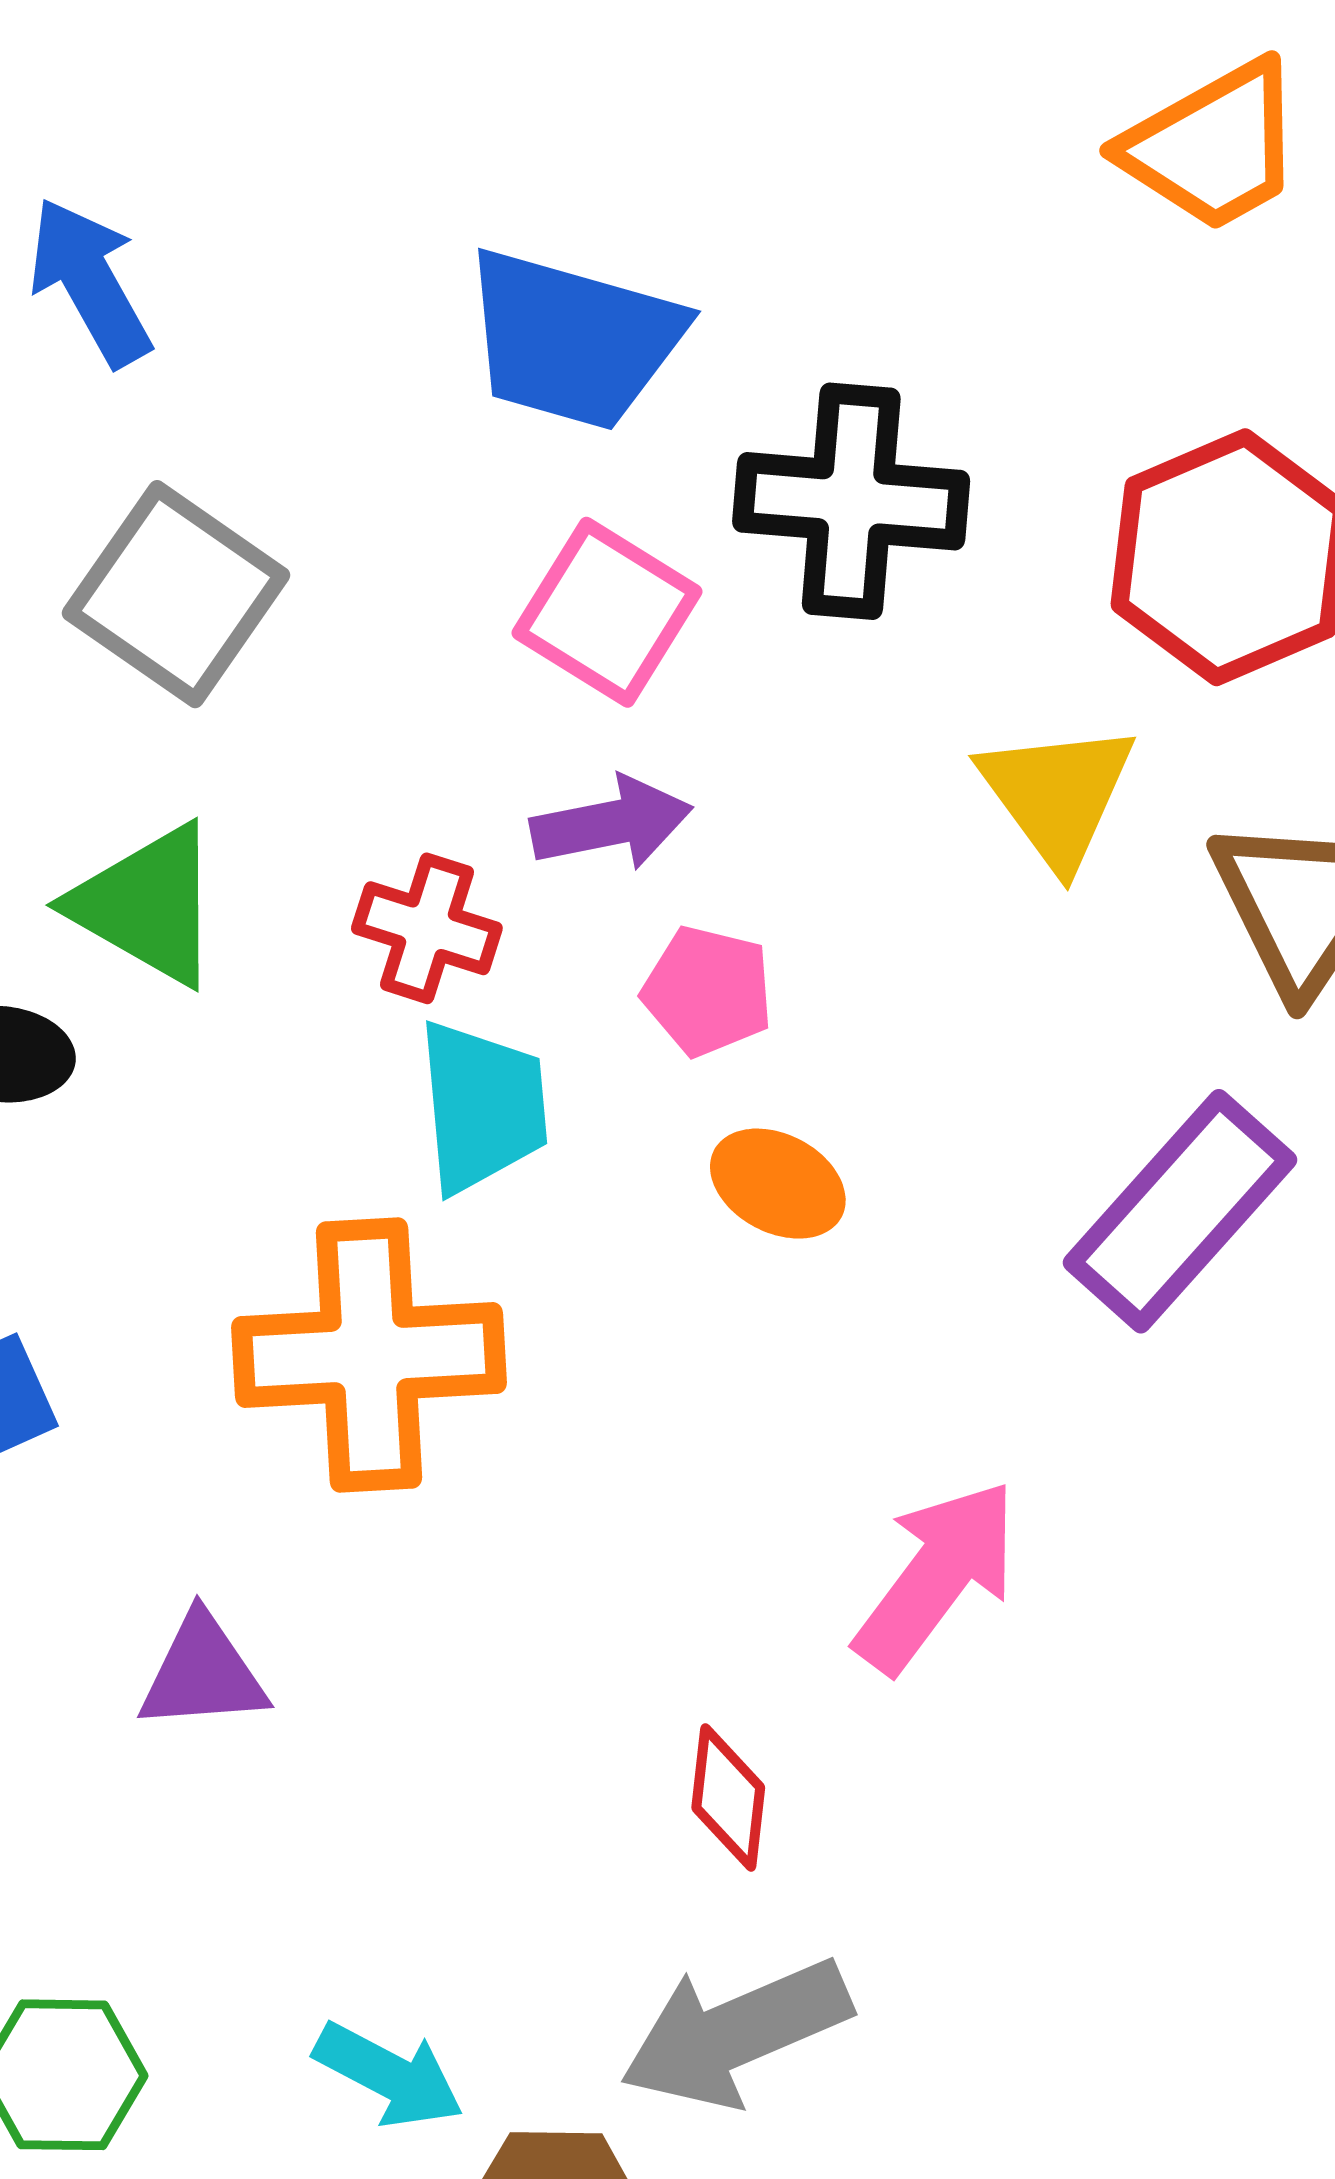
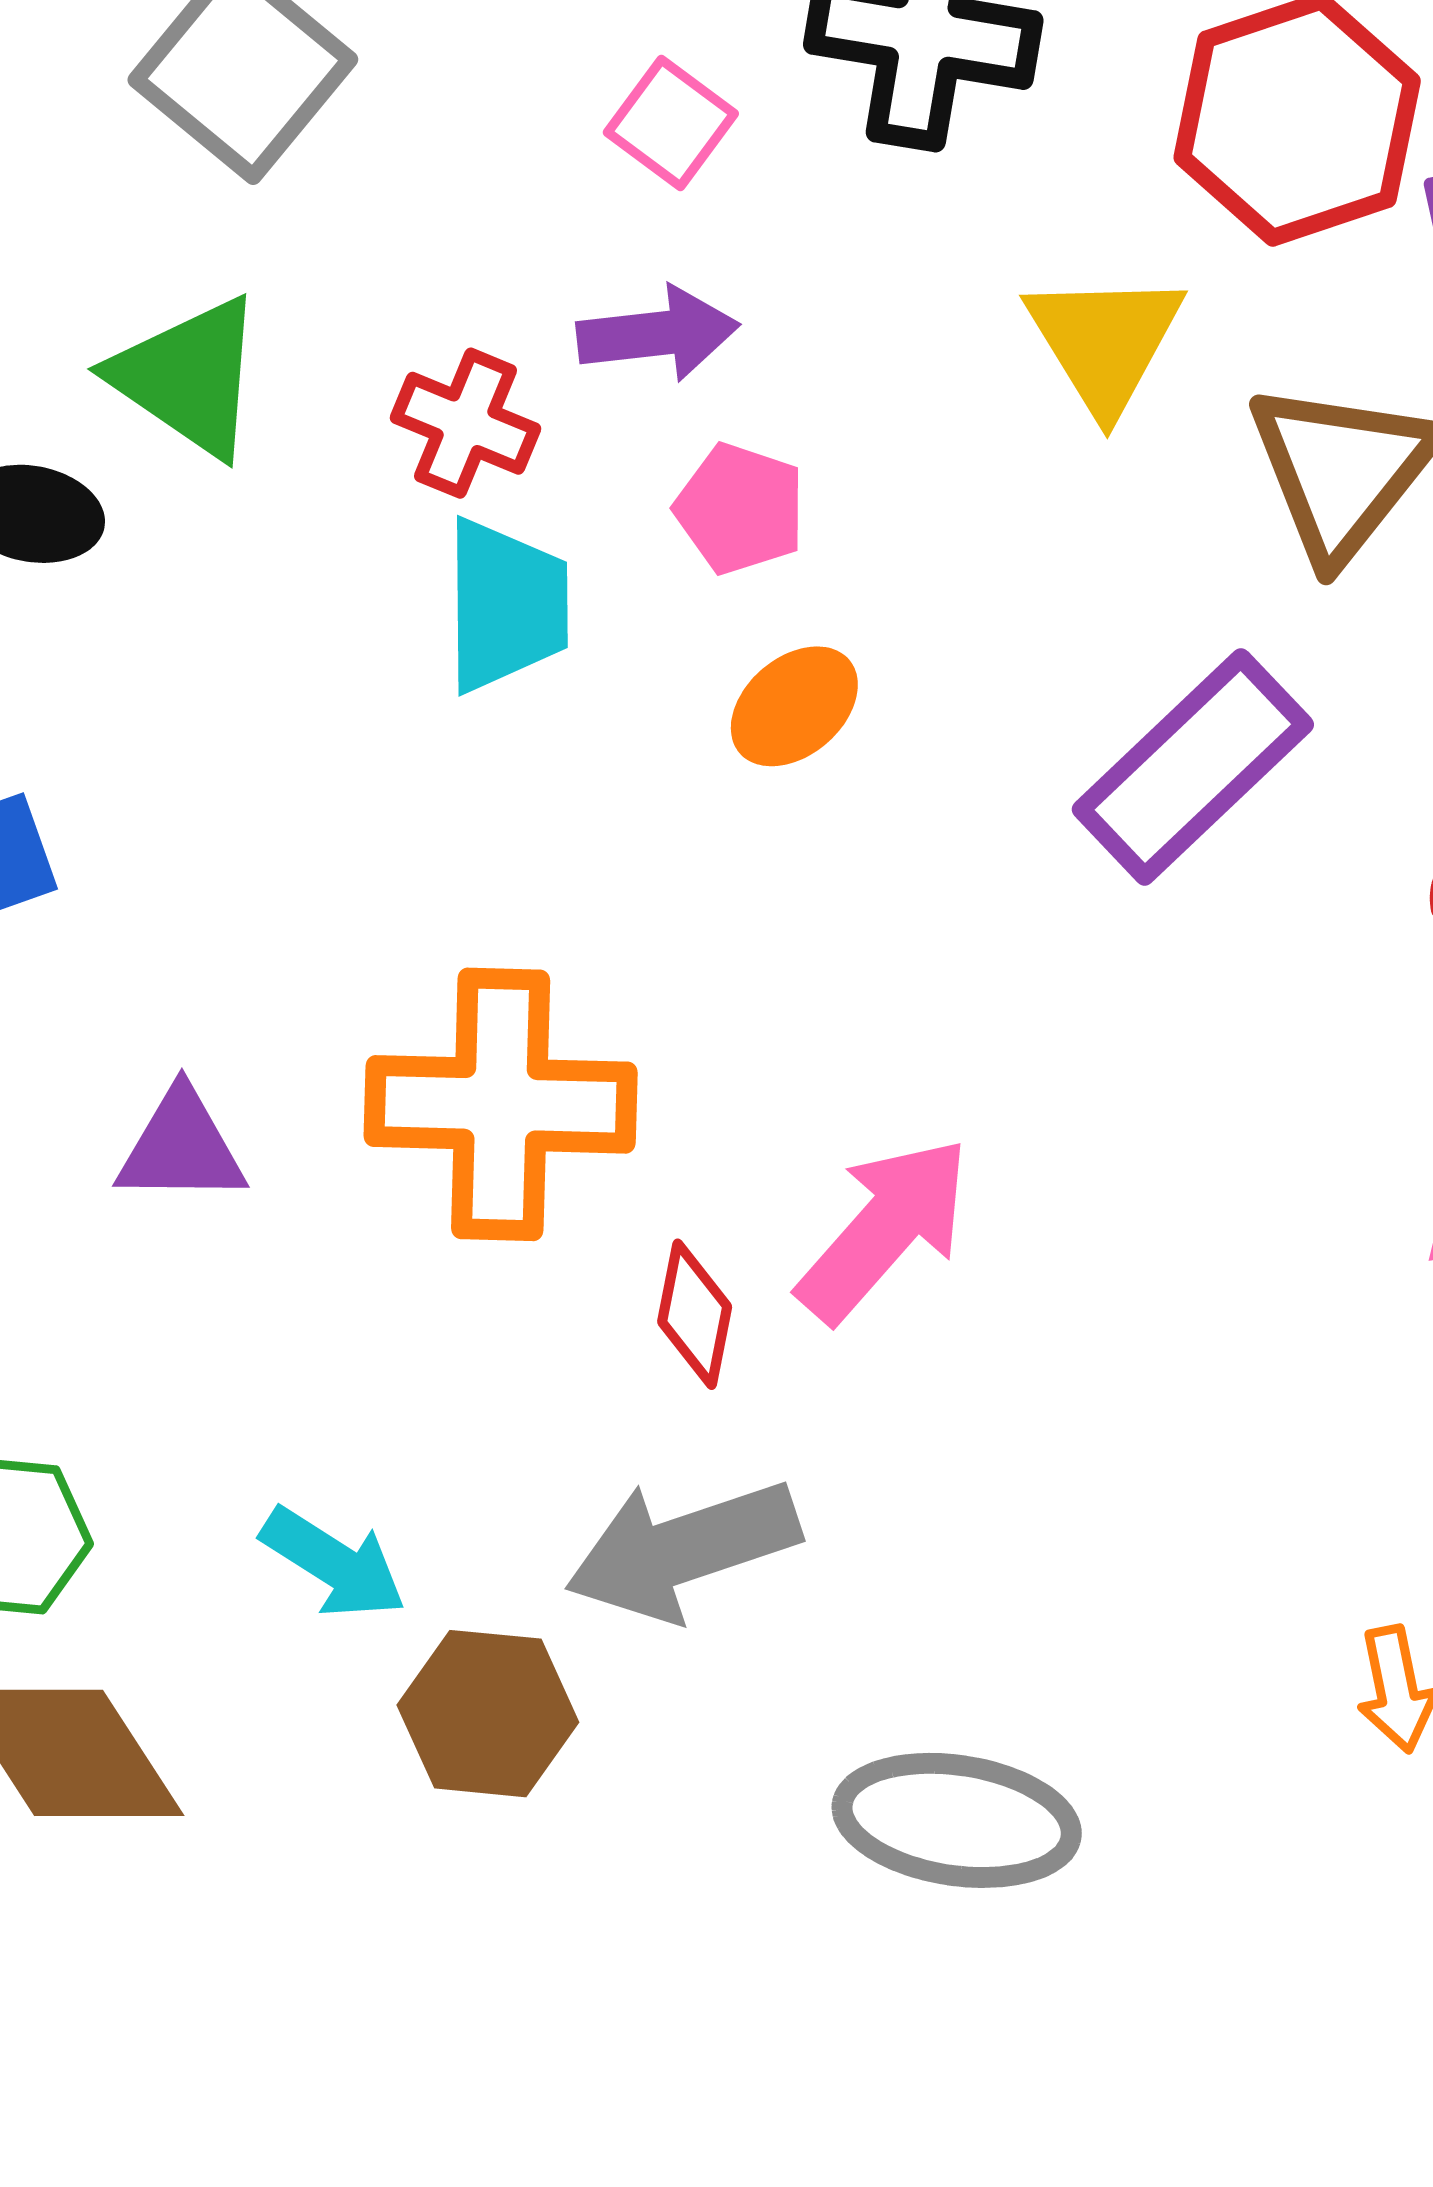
pink square: (607, 612) -> (671, 123), size x0.7
orange ellipse: (778, 1184) -> (794, 706), turned -73
orange cross: (369, 1355) -> (501, 1104), moved
pink arrow: (937, 1576) -> (884, 1229), moved

